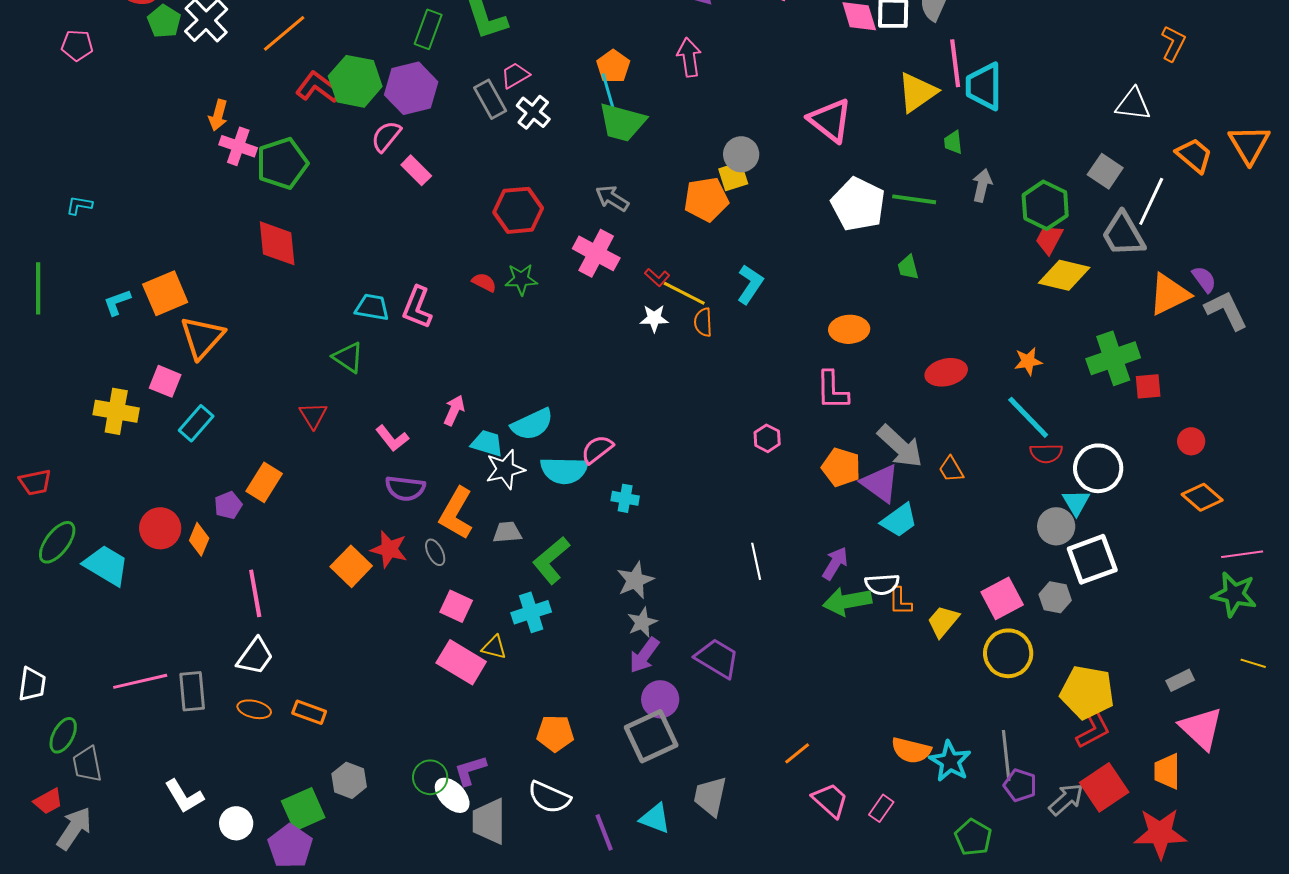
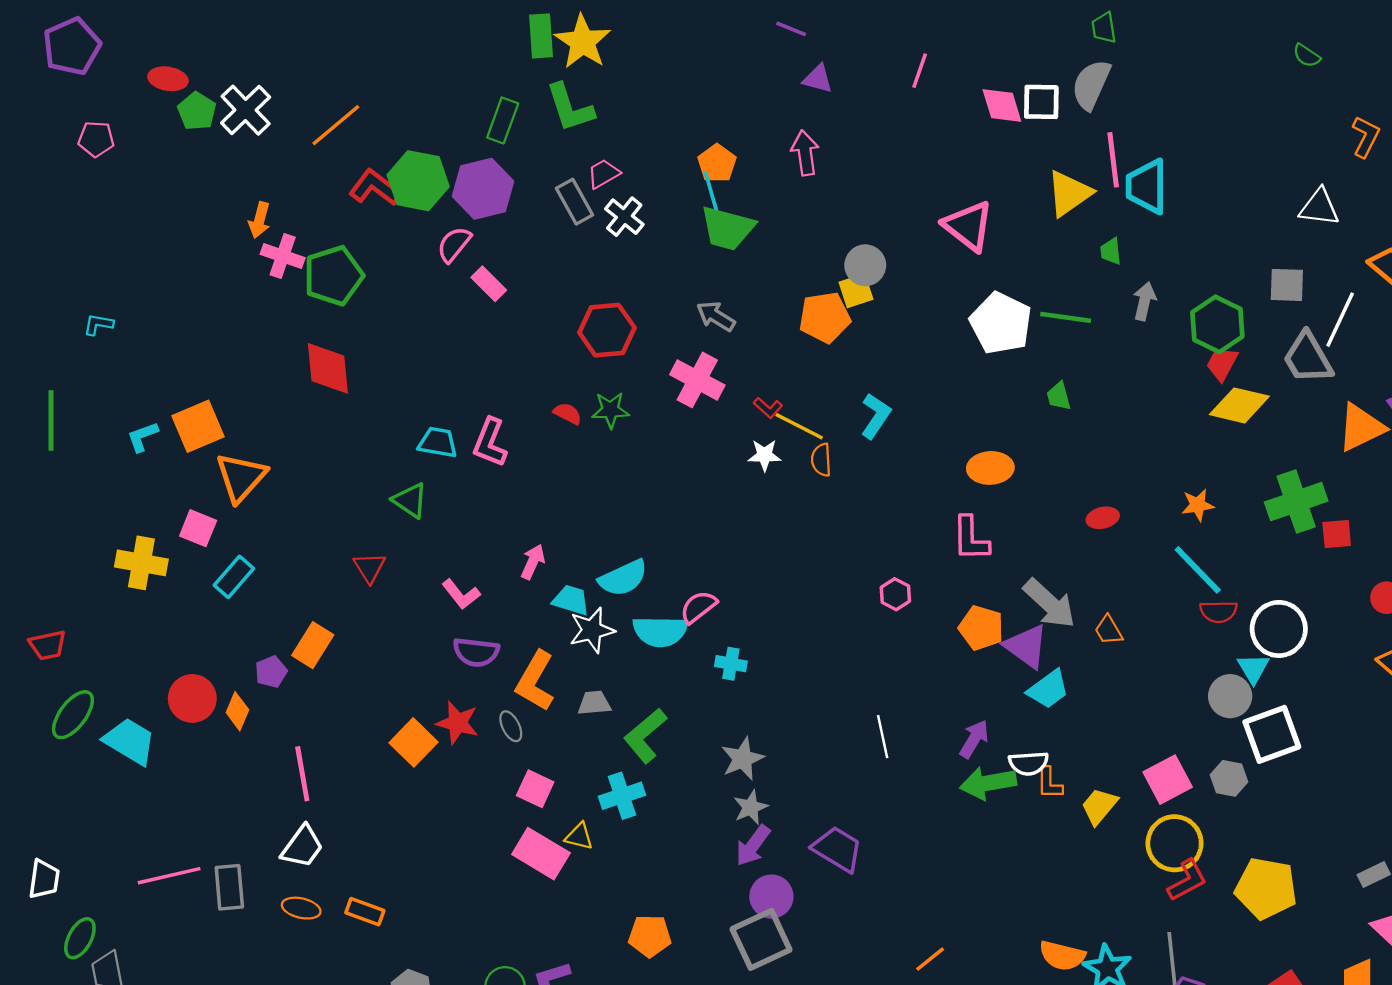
gray square: (1105, 171) -> (1287, 285), turned -32
red ellipse: (946, 372) -> (1103, 518), size x0.7
red L-shape: (1093, 730) -> (1187, 880), moved

